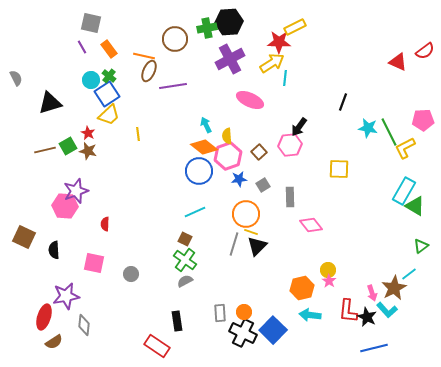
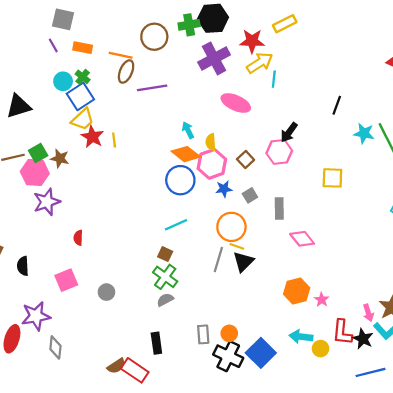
red star: (279, 42) -> (252, 41), moved
orange rectangle: (109, 49) -> (83, 48), turned -42
red star: (88, 133) -> (92, 137), moved, size x1.5
pink hexagon: (65, 206) -> (35, 173), moved
pink square: (94, 263) -> (66, 280), turned -35
yellow circle: (328, 270) -> (321, 349), moved
orange hexagon: (302, 288) -> (297, 291), moved
brown semicircle: (54, 342) -> (116, 366), moved

